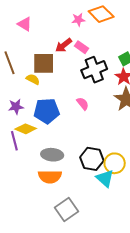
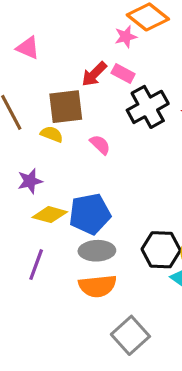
pink star: (78, 20) -> (126, 37), moved
pink semicircle: (83, 104) -> (100, 145), moved
blue pentagon: (47, 111) -> (90, 214), moved
purple line: (14, 141) -> (36, 265), moved, turned 42

